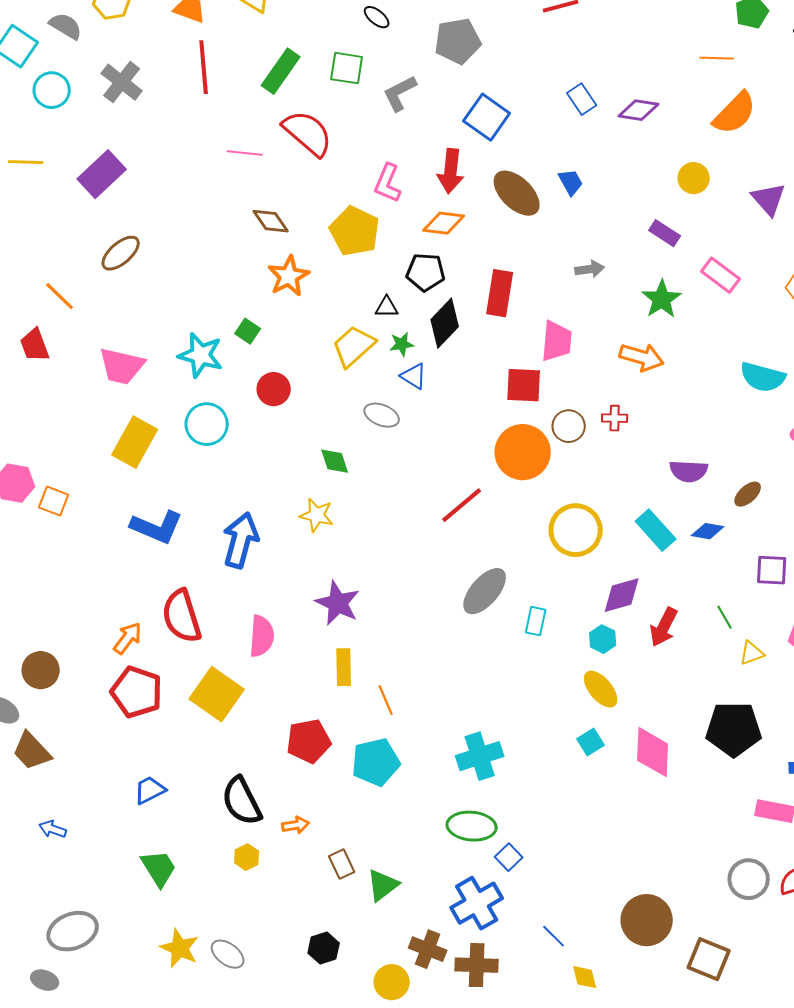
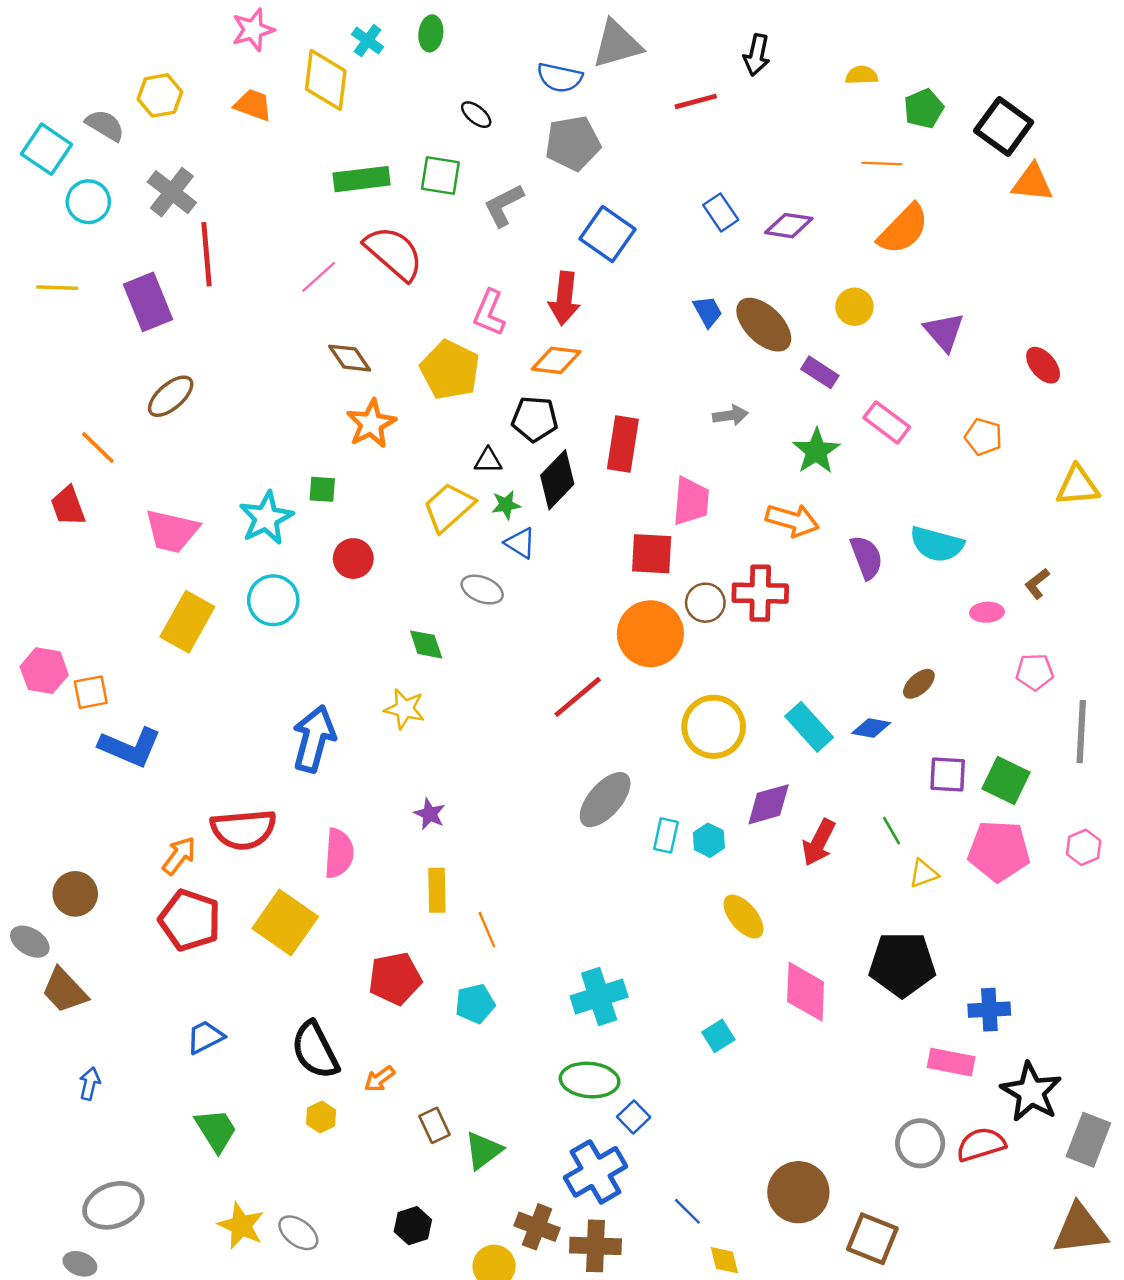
red line: (204, 67) -> (206, 254), moved
green rectangle: (281, 71) -> (362, 179), turned 48
pink line: (245, 153) -> (319, 277), turned -48
purple rectangle: (102, 174) -> (148, 302), turned -69
brown ellipse: (517, 193) -> (764, 325), moved
green square: (248, 331) -> (322, 489), turned -30
cyan star: (201, 355) -> (266, 518), turned 30
red cross: (615, 418) -> (760, 593), size x1.8
purple semicircle: (689, 471) -> (866, 557), moved, turned -114
orange square: (54, 501) -> (91, 692), turned -32
blue L-shape: (157, 527) -> (130, 747), moved
purple star: (338, 603) -> (430, 814), size x0.6
red semicircle: (182, 616) -> (243, 829), turned -78
cyan hexagon: (603, 639) -> (709, 840), moved
cyan square: (591, 742) -> (718, 1036), moved
cyan pentagon: (376, 762) -> (475, 1004), size x0.7
orange arrow: (296, 825) -> (380, 1079), turned 152
blue arrow: (53, 829) -> (90, 1084), turned 84

